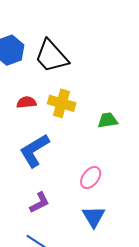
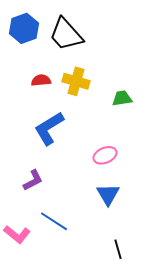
pink ellipse: (91, 178) -> (105, 155), turned 30
purple L-shape: (39, 203) -> (33, 180), moved

